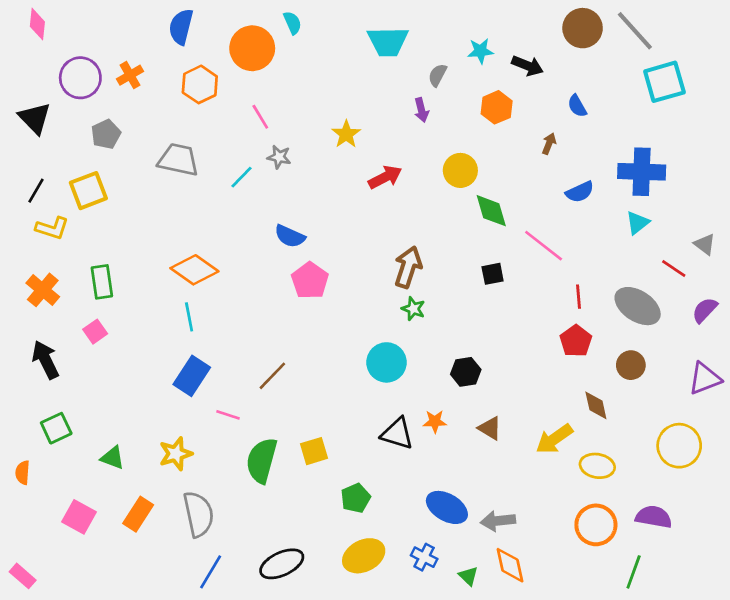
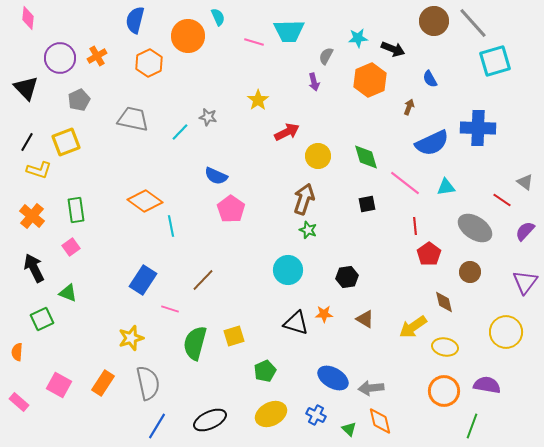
orange hexagon: (497, 107) -> (370, 80), size x1.4
pink line: (260, 117) -> (254, 42), moved, turned -42
yellow circle: (460, 170) -> (318, 156), moved
blue semicircle: (580, 192) -> (432, 143), size x1.6
cyan triangle: (638, 223) -> (446, 187), moved, turned 30
red line: (578, 297) -> (415, 226), moved
cyan line: (189, 317) -> (171, 226), moved
purple triangle: (705, 379) -> (525, 282), turned -32
green triangle: (113, 458) -> (68, 293), moved
pink rectangle: (23, 576) -> (19, 402), moved

